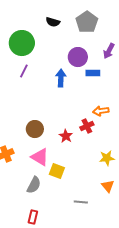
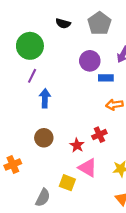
blue arrow: (61, 78) -> (45, 98), moved
orange arrow: (101, 111) -> (114, 105), moved
pink triangle: (40, 157) -> (88, 168), moved

